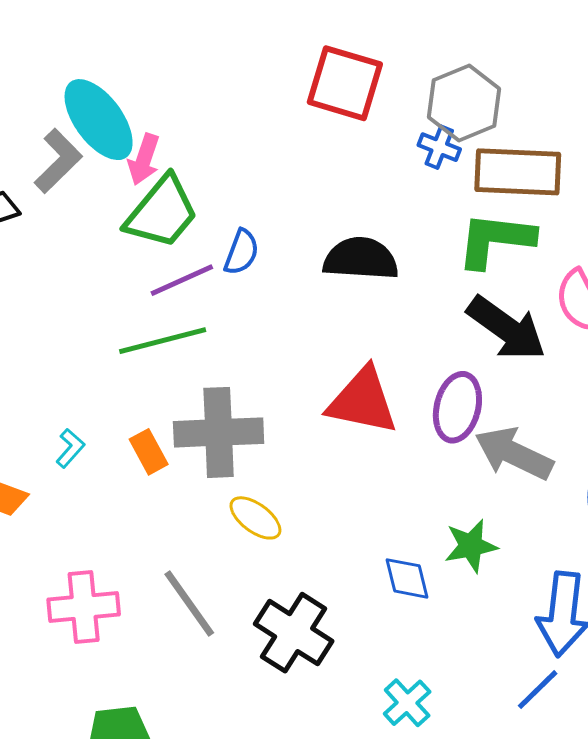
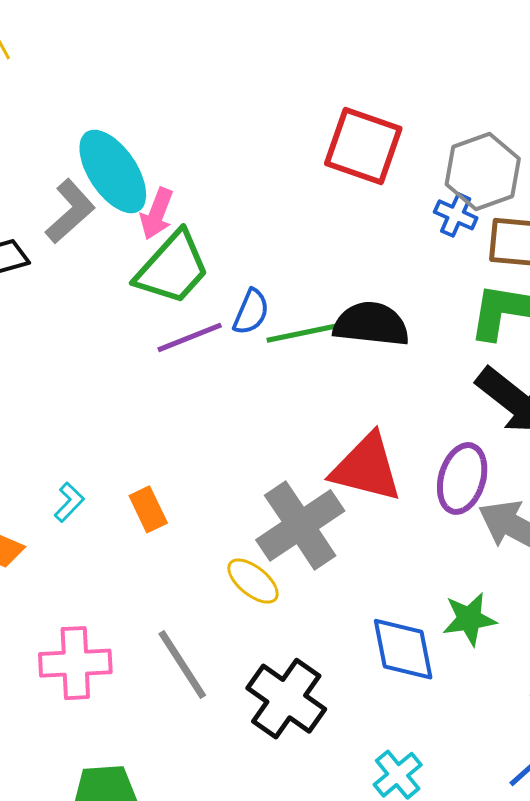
green line: (163, 341) -> (311, 331), moved
gray cross: (219, 432) -> (300, 525), moved, turned -34
blue diamond: (407, 578) -> (403, 649), size x1.4

